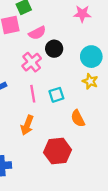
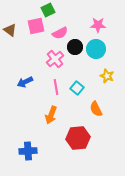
pink star: (82, 14) -> (98, 25), moved
cyan circle: (91, 57) -> (96, 49), moved
cyan square: (56, 95) -> (77, 88), turned -32

